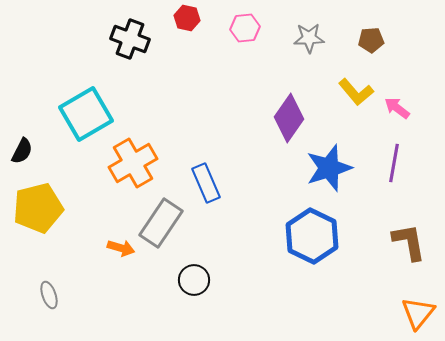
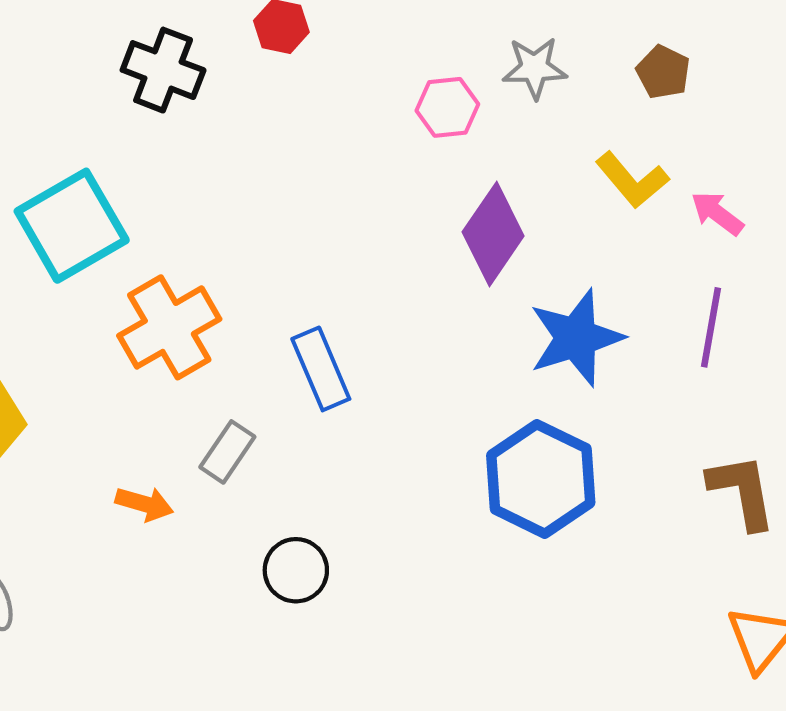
pink hexagon: (245, 28) -> (447, 107), moved
brown pentagon: (371, 40) -> (663, 72), turned 30
gray rectangle: (161, 223) -> (227, 452), size x0.6

